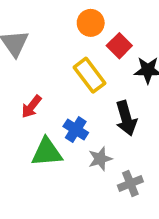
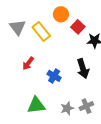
yellow rectangle: (89, 75) -> (41, 32), moved
green triangle: (47, 152) -> (36, 105), moved
gray star: (100, 159) -> (67, 108), moved

